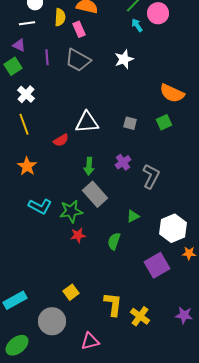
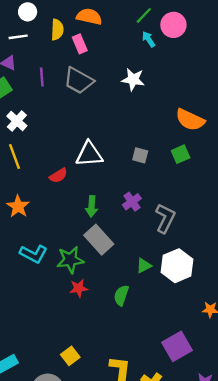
white star: (124, 59) -> (133, 79), turned 30
white hexagon: (173, 228) -> (177, 266), moved
purple square: (157, 265) -> (177, 346), moved

